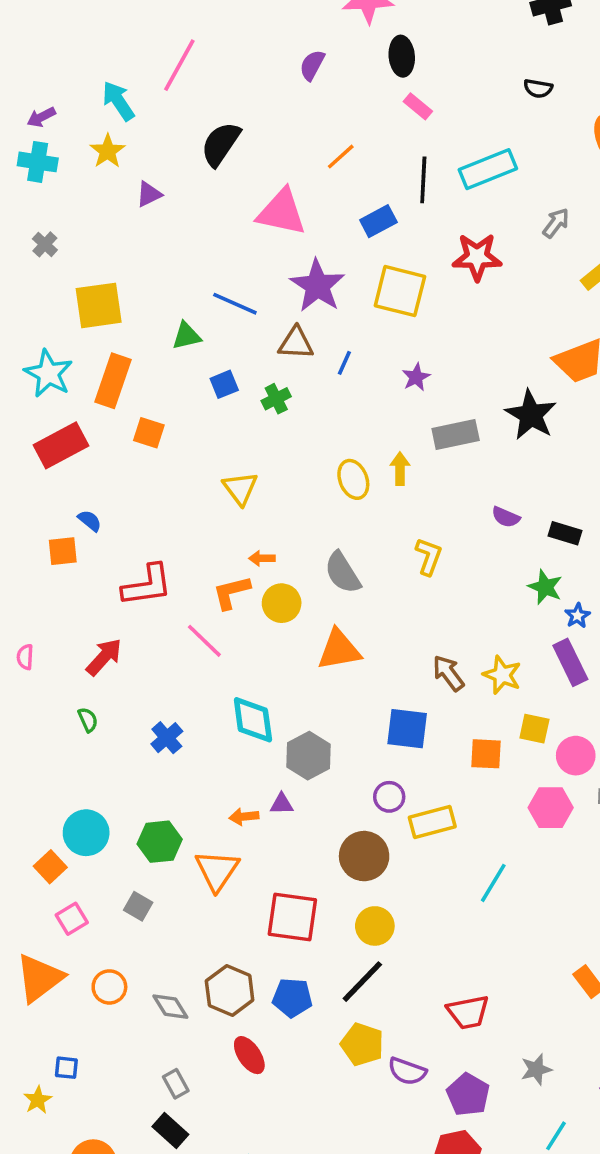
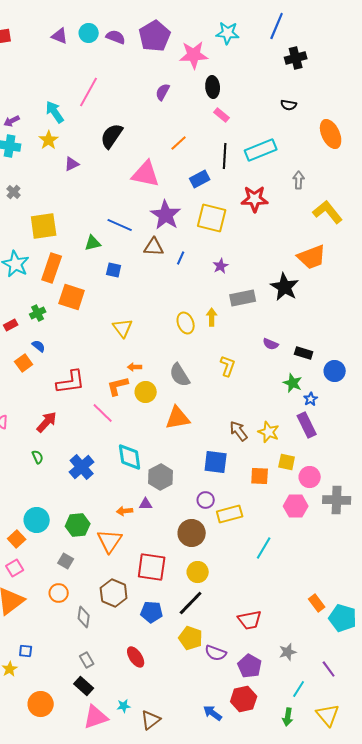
gray arrow: (556, 223) -> (299, 180), turned -36
blue square: (224, 384) -> (114, 270), turned 35
green cross: (276, 399) -> (38, 313), moved
orange square: (149, 433) -> (72, 297), size x1.5
red rectangle: (61, 445) -> (11, 325), moved, size x0.5
orange square: (63, 551) -> (24, 363), turned -30
blue cross: (167, 738) -> (82, 467), size x1.4
pink square: (72, 919) -> (15, 568), moved
orange circle: (109, 987) -> (59, 593), moved
brown hexagon: (230, 991) -> (114, 593), moved
gray diamond: (170, 1007) -> (84, 617), turned 40
red ellipse: (249, 1055) -> (136, 657), moved

